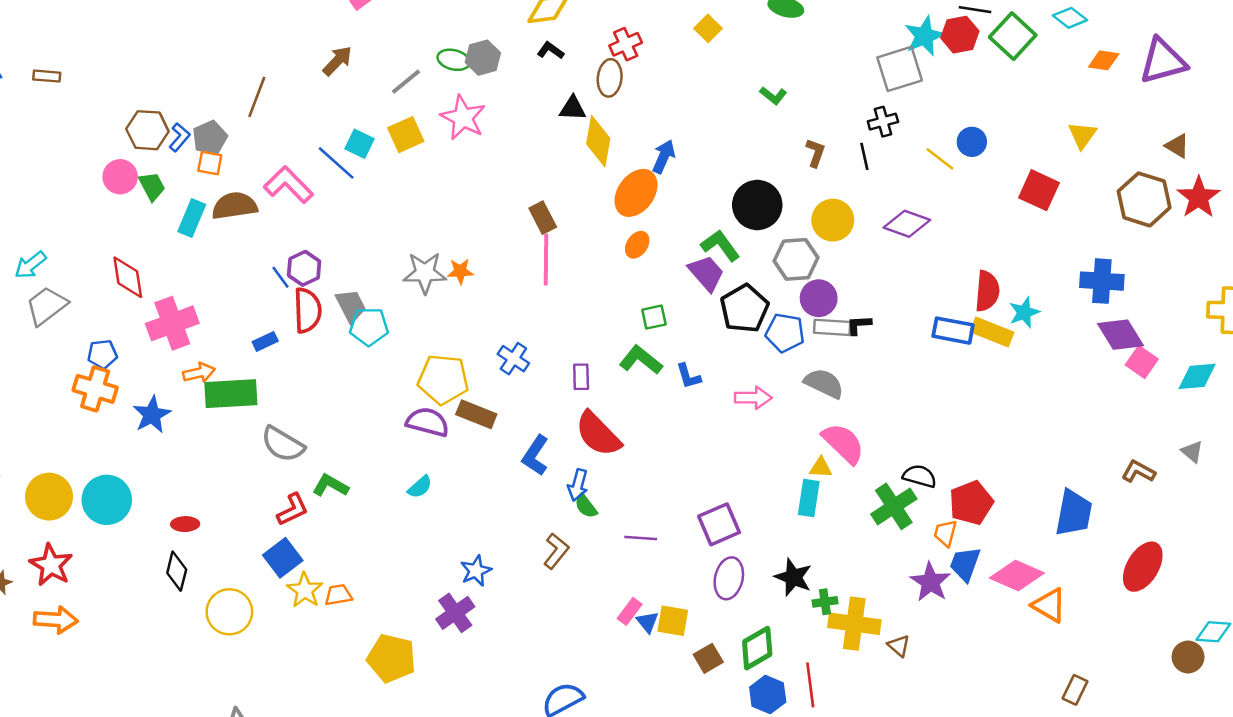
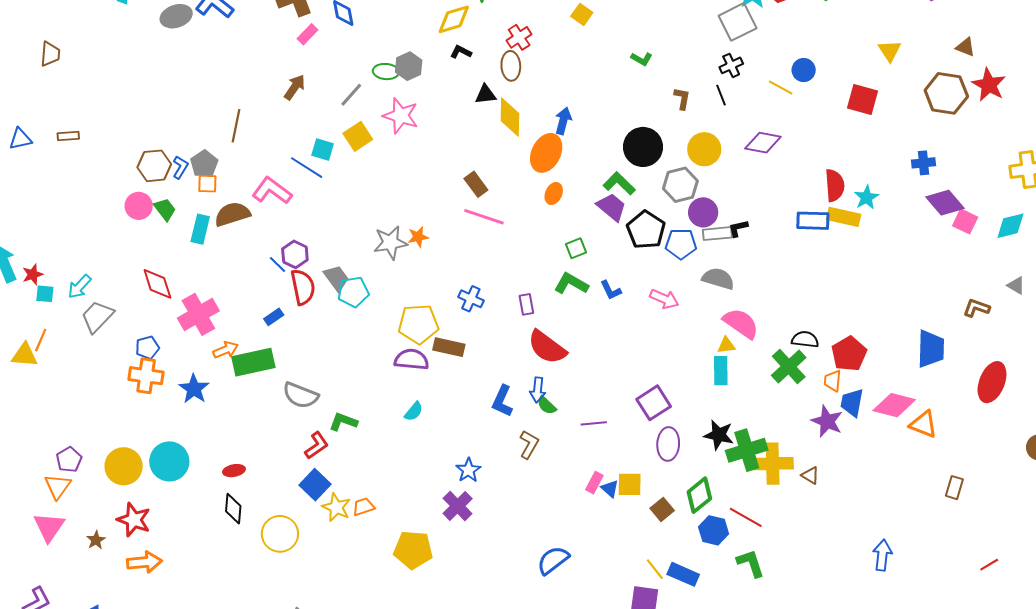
pink line: (546, 260) -> (484, 217), turned -63
blue cross: (1102, 281) -> (923, 163), size x0.7
pink arrow: (753, 398) -> (664, 299), turned 32
blue L-shape: (535, 456) -> (502, 401), moved
green cross: (825, 602) -> (747, 450), size x2.0
red line: (810, 685) -> (746, 517), turned -44

